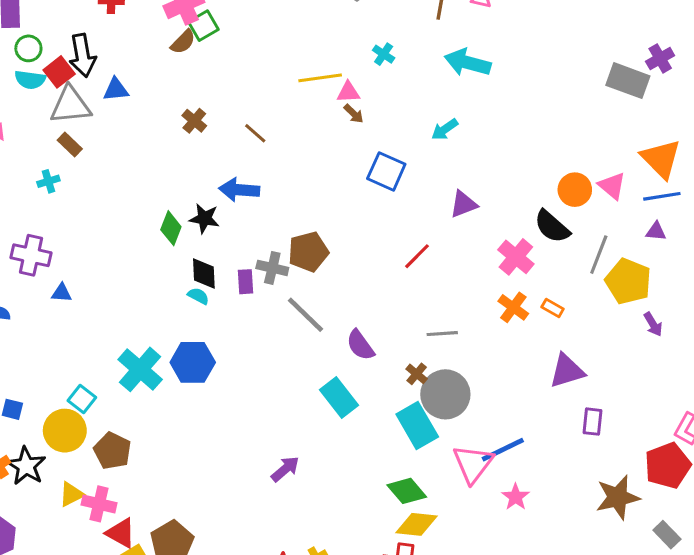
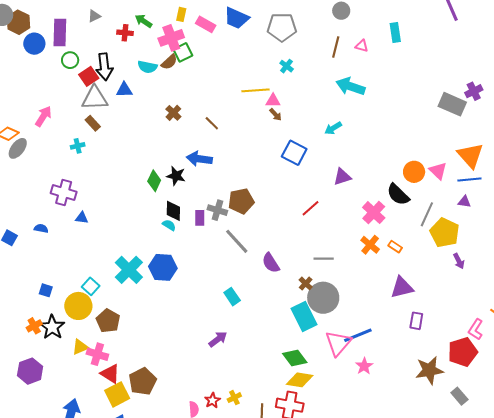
cyan cross: (384, 54) -> (287, 66), moved
cyan semicircle: (30, 80) -> (147, 67), moved
cyan rectangle: (339, 398) -> (232, 297), moved, size x0.7

